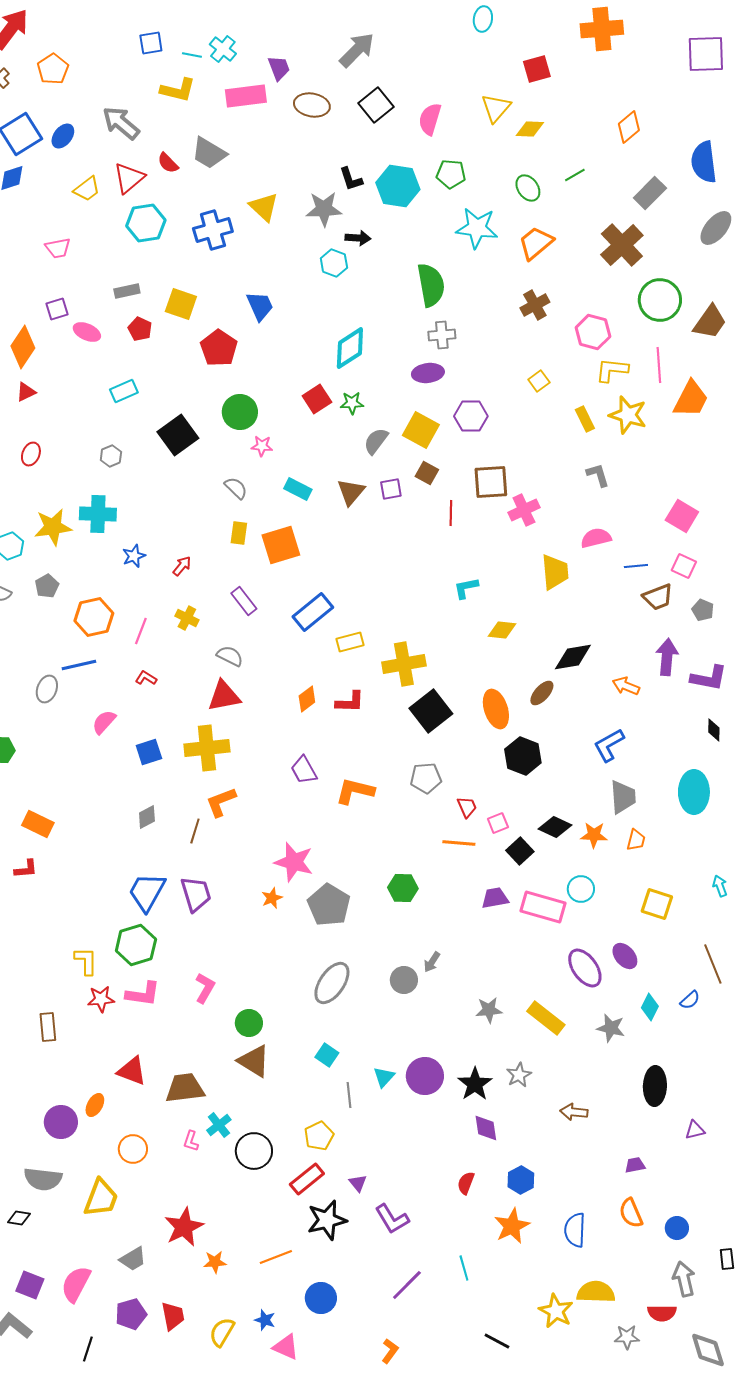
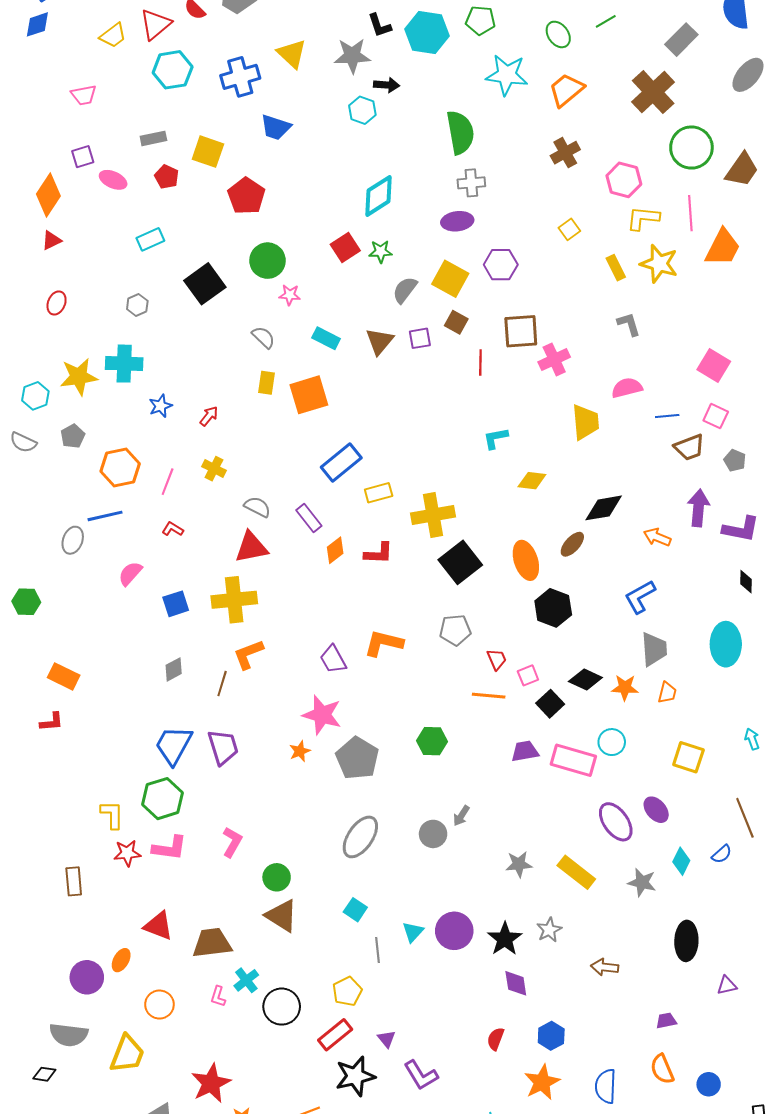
blue trapezoid: (260, 306) -> (276, 127), moved, turned 132
purple rectangle: (244, 601) -> (309, 518), moved
purple trapezoid: (304, 770) -> (333, 659), moved

